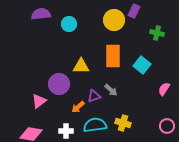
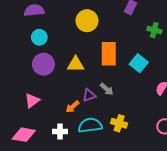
yellow circle: (114, 20) -> (87, 21), moved
cyan circle: (69, 24) -> (39, 37), moved
purple circle: (59, 84) -> (43, 64), moved

